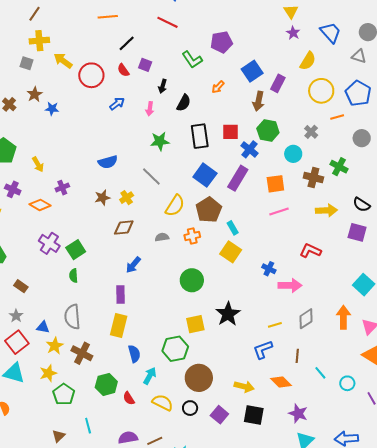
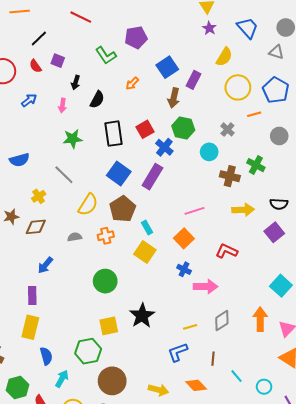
red square: (230, 132) -> (145, 129), turned -30
orange square: (275, 184) -> (184, 238), moved, turned -36
brown star: (102, 198) -> (11, 217), moved
black semicircle: (361, 205) -> (279, 204), turned -30
purple square: (357, 232) -> (274, 232), turned 36

